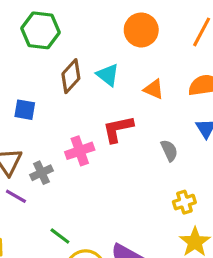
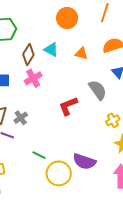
red L-shape: (118, 129) -> (68, 106), moved
gray semicircle: (169, 150) -> (98, 90), size x1.5
pink cross: (80, 151) -> (33, 78), moved

